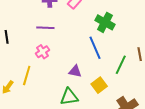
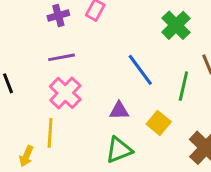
green cross: (105, 22) -> (176, 25), moved, turned 30
pink cross: (43, 52) -> (65, 93), size x1.5

